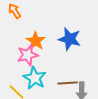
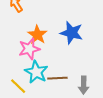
brown line: (68, 83) -> (57, 78), moved

